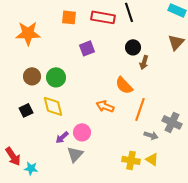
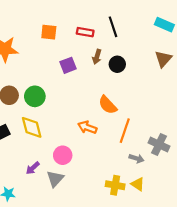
red rectangle: (103, 17) -> (85, 32), size x0.7
brown arrow: (144, 62) -> (97, 57), moved
purple arrow: (62, 137) -> (33, 168), moved

